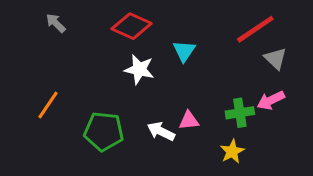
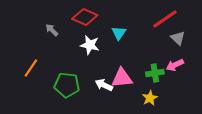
gray arrow: (56, 23) -> (52, 30), moved
pink triangle: (189, 120) -> (122, 78), size x1.6

